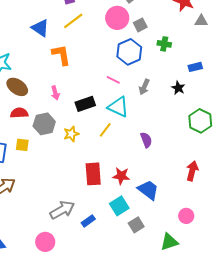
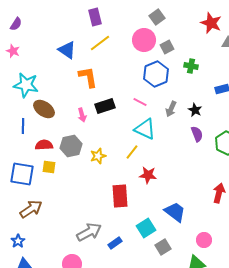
black star: (178, 88) -> (195, 110), moved
black rectangle: (85, 104) -> (105, 106), moved
red semicircle: (19, 113) -> (44, 145), moved
purple semicircle: (146, 140) -> (197, 134), moved
red star: (121, 176) -> (148, 175), moved
pink circle: (186, 216) -> (204, 240), moved

